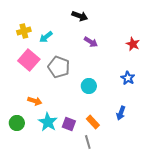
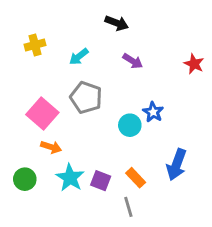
cyan arrow: (46, 37) -> (79, 57), moved
pink square: (29, 60) -> (42, 114), moved
blue star: (128, 78) -> (153, 112), moved
blue arrow: (121, 113) -> (176, 165), size x1.5

